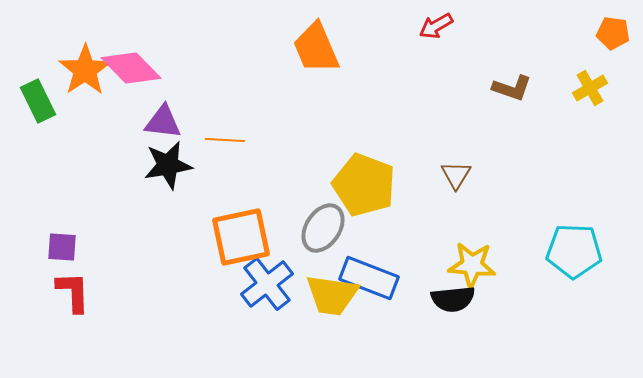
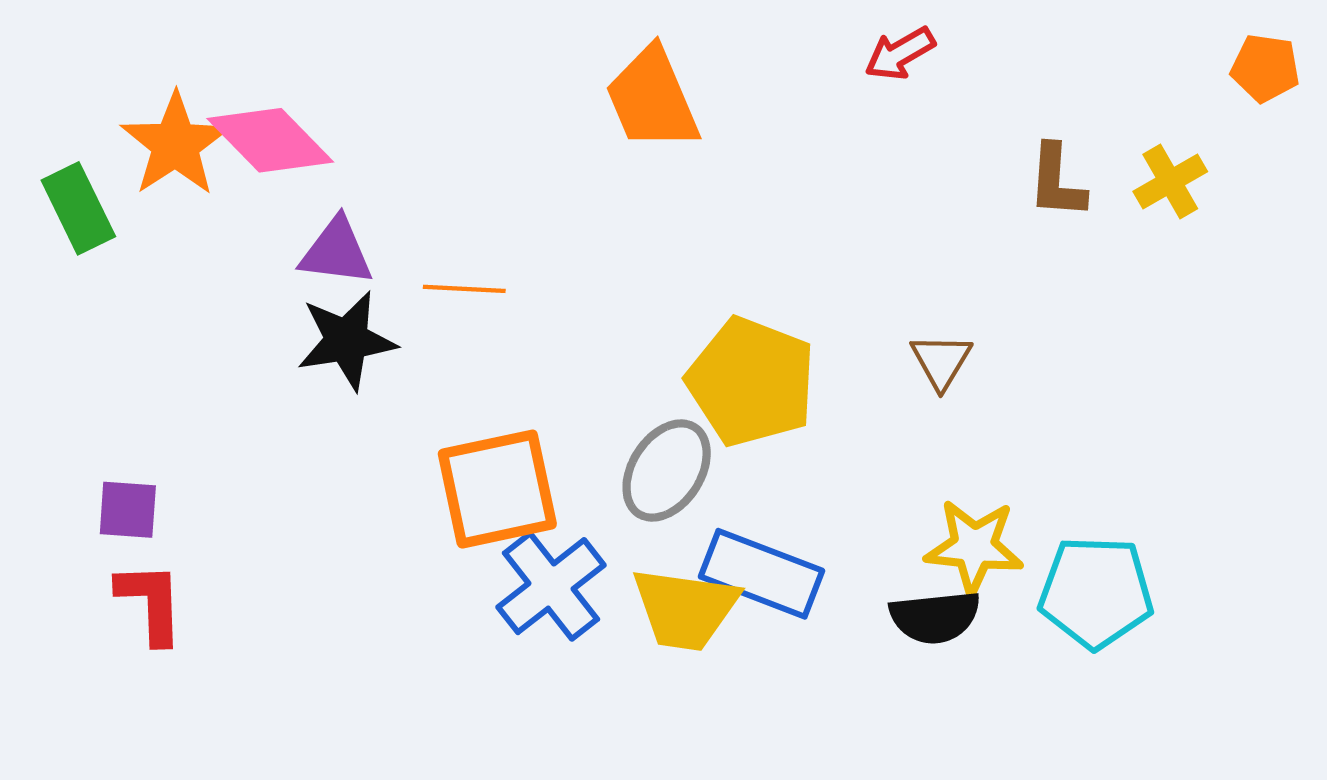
brown L-shape: (512, 88) -> (1057, 182), turned 75
yellow cross: (590, 88) -> (1170, 182), moved
cyan pentagon: (574, 251) -> (1096, 592), moved

